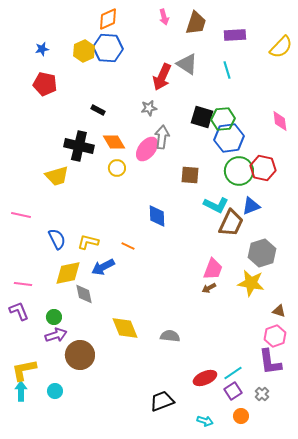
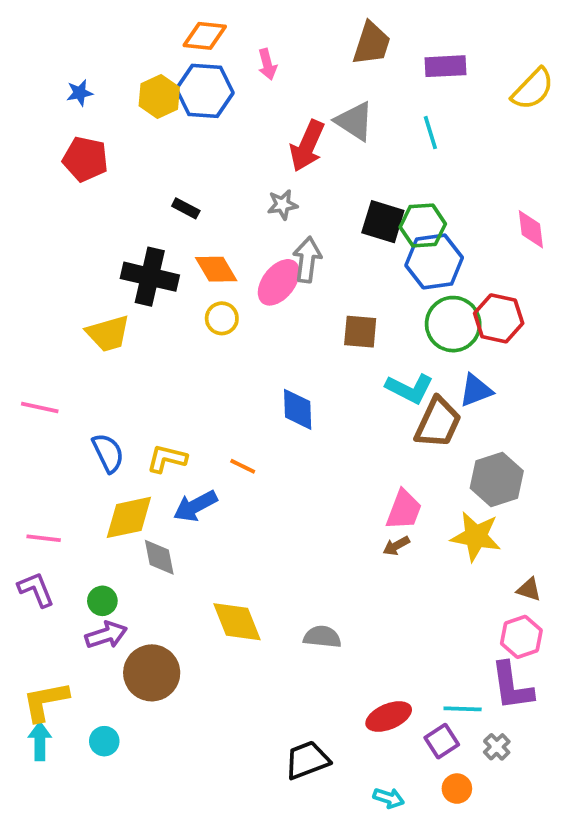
pink arrow: (164, 17) -> (267, 64), moved
orange diamond: (108, 19) -> (205, 36), turned 30
cyan line: (233, 373) -> (463, 709), moved, turned 36

